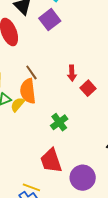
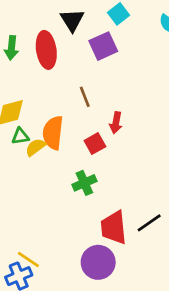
brown line: (31, 72) -> (85, 97), moved
red square: (88, 88) -> (95, 144), moved
red trapezoid: (51, 161) -> (114, 228), moved

